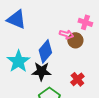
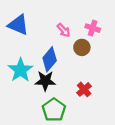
pink arrow: (66, 34) -> (64, 30), moved, turned 32

